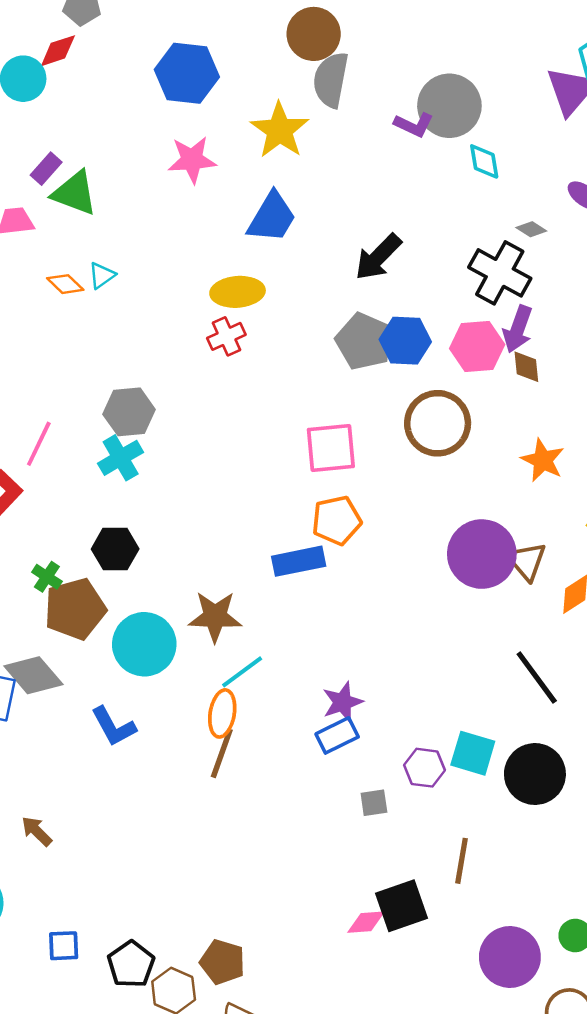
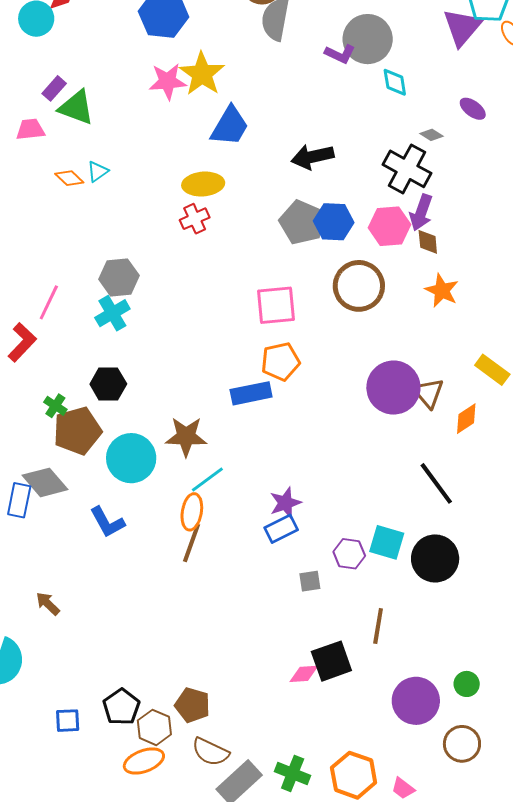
yellow star: (280, 130) -> (202, 74), moved
black arrow: (378, 257) -> (312, 157), turned 33
orange star: (543, 460) -> (442, 291), moved
blue square: (64, 946) -> (68, 721), moved

